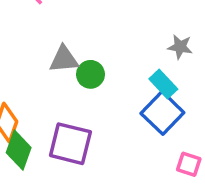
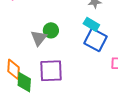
gray triangle: (64, 59) -> (39, 38), moved, turned -30

